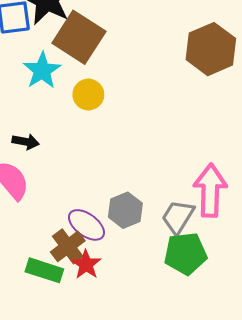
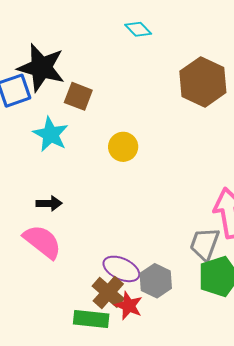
brown square: (79, 37) -> (78, 96), size x0.6
yellow circle: (88, 95) -> (123, 147), moved
gray hexagon: (125, 210) -> (156, 281), moved

